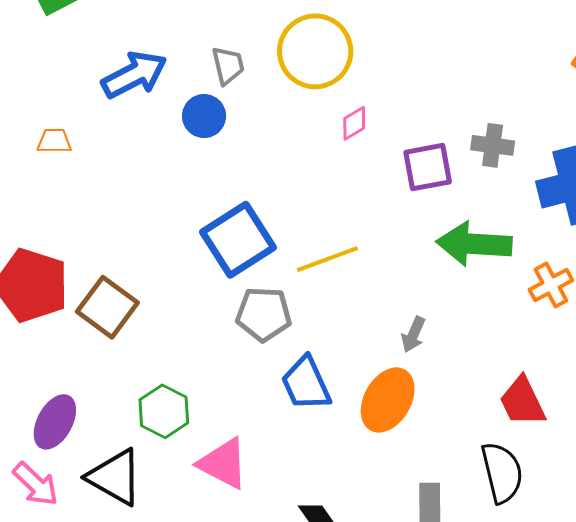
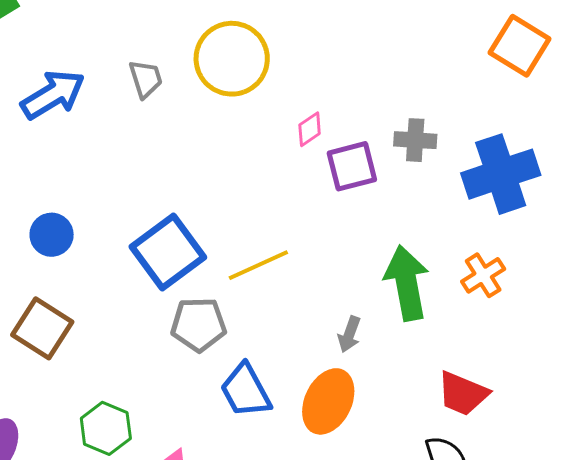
blue circle: (204, 116) -> (52, 235), moved
pink diamond: (354, 123) -> (310, 129), moved
green arrow: (474, 244) -> (407, 283), moved, turned 80
red trapezoid: (522, 401) -> (463, 394), turned -38

